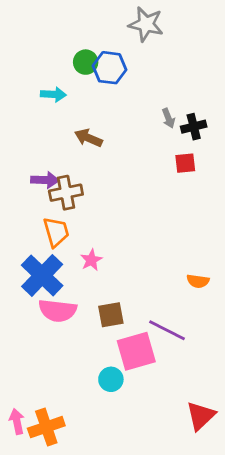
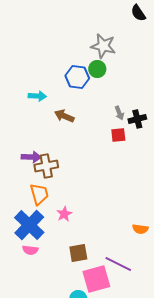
green circle: (86, 62) -> (97, 69), moved
brown arrow: (88, 138) -> (64, 116), moved
red square: (185, 163) -> (118, 135), moved
pink semicircle: (58, 311) -> (30, 250), moved, size x0.6

